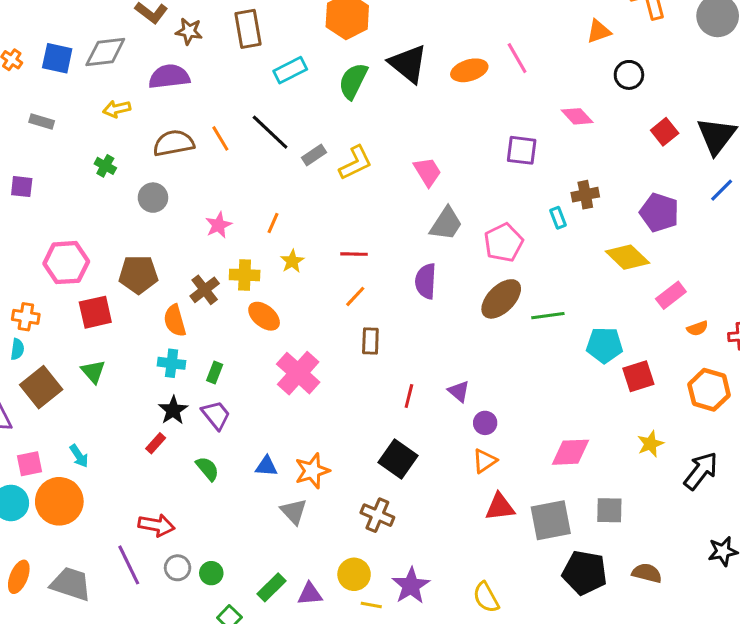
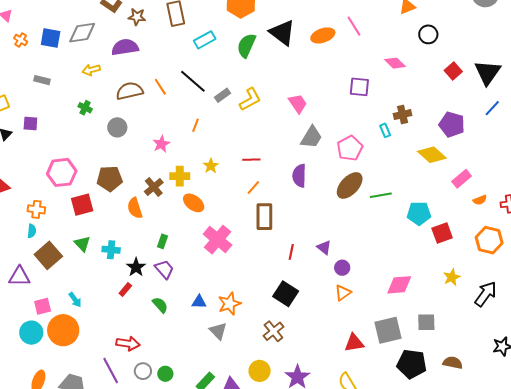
orange line: (273, 223) -> (196, 125), moved
brown rectangle: (370, 341) -> (264, 217), size x1.5
cyan cross: (172, 363) -> (111, 250), moved
red triangle: (500, 507) -> (354, 343), moved
brown cross: (377, 515) -> (273, 331), turned 30

